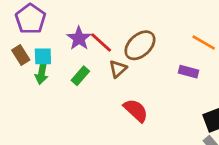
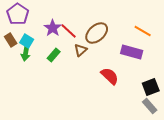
cyan square: (43, 56) -> (27, 41), turned 32
purple rectangle: (188, 72) -> (132, 52), size x1.5
red semicircle: (136, 110) -> (110, 76), moved

